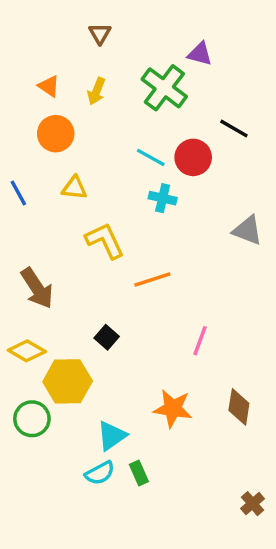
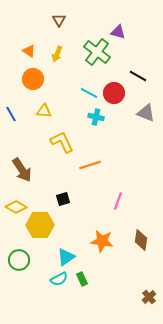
gray triangle: (247, 230) -> (146, 113), moved
black square: (107, 337) -> (63, 199), turned 32
green circle: (32, 419) -> (19, 260), moved

